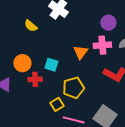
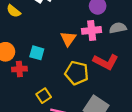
yellow pentagon: (73, 88) -> (77, 73), moved, turned 30

